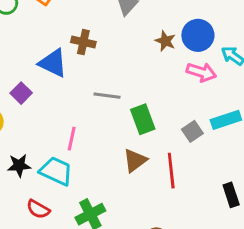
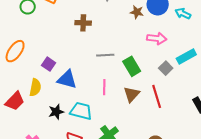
blue triangle: (53, 63) -> (67, 79), moved
pink arrow: (201, 72) -> (157, 38), moved
pink line: (72, 139) -> (104, 87), moved

